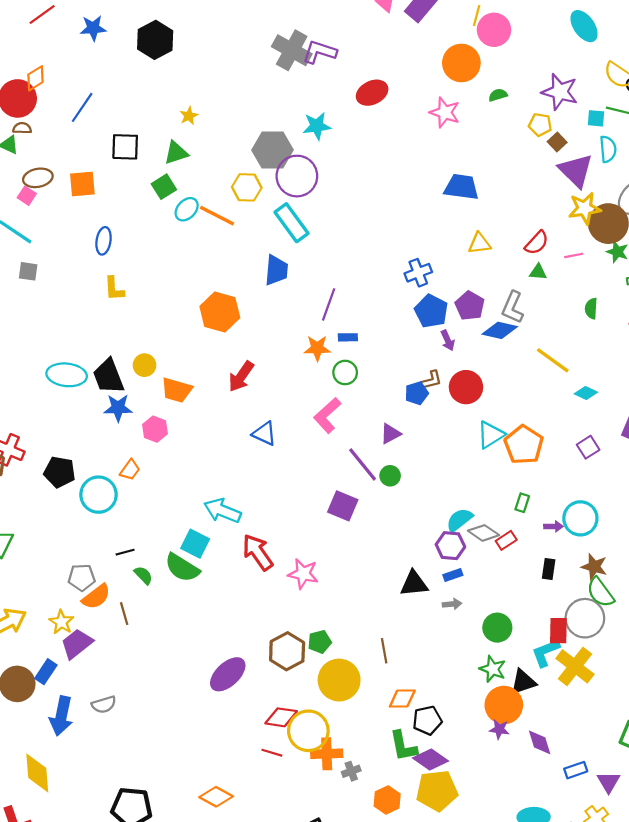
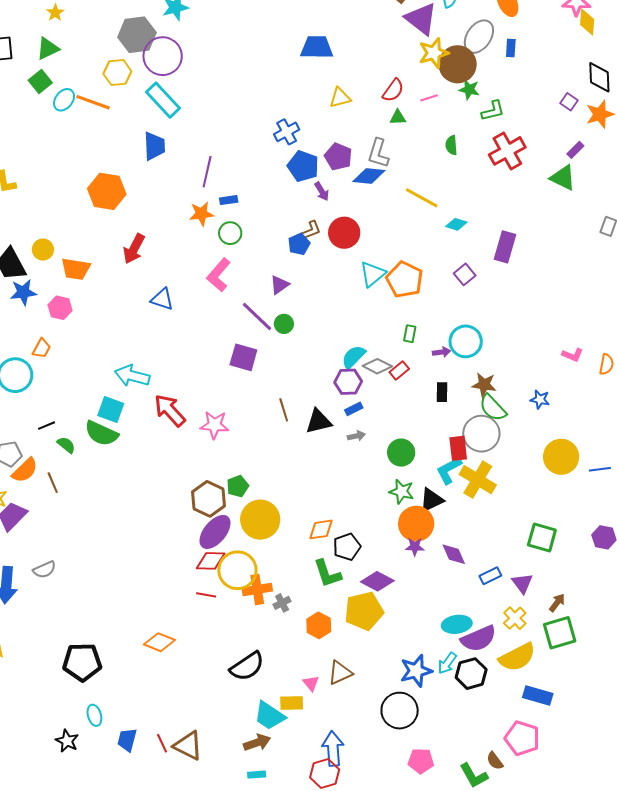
brown line: (384, 651) -> (284, 410), moved
purple ellipse: (228, 674) -> (215, 532), moved
purple diamond: (430, 760) -> (377, 581), moved

